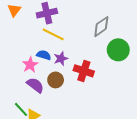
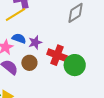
yellow line: (53, 34) -> (16, 15), moved, turned -60
green circle: (118, 50) -> (75, 65), moved

